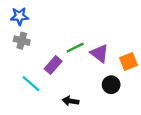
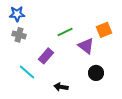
green line: (75, 48) -> (65, 32), moved
orange square: (129, 62) -> (104, 30), moved

